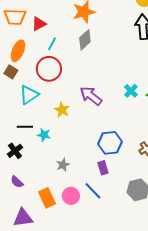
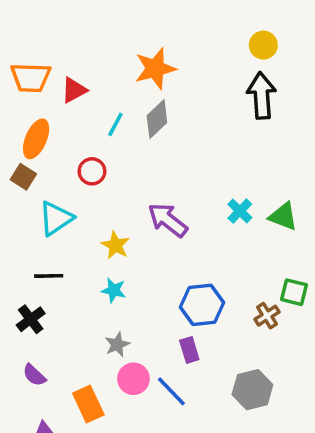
cyan line: (52, 44) -> (115, 124), moved
red circle: (49, 69) -> (92, 171), size x0.6
cyan star: (44, 135) -> (114, 290), moved
pink circle: (71, 196) -> (133, 379), moved

